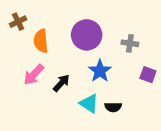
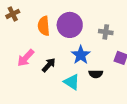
orange semicircle: (41, 41) -> (44, 26), moved
black semicircle: (113, 107) -> (96, 74), moved

